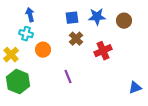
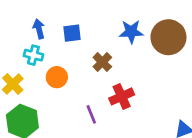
blue square: (72, 18) -> (72, 33), moved
brown circle: (124, 21) -> (168, 37), size x1.6
red cross: (103, 51) -> (122, 96), moved

